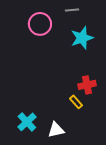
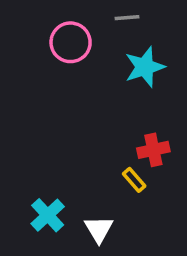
white triangle: (56, 130) -> (99, 229), turned -48

